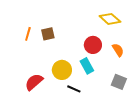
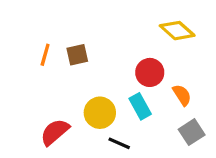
orange semicircle: (118, 50) -> (182, 95), moved
gray square: (119, 82) -> (192, 132), turned 35

